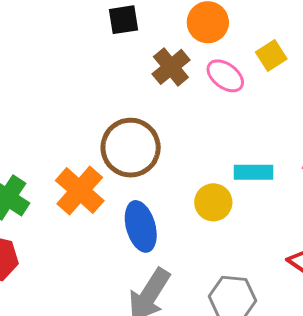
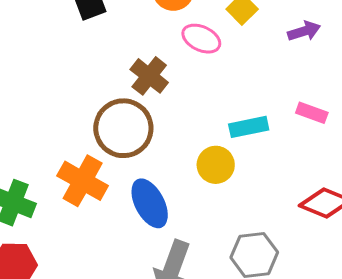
brown cross: (171, 67) -> (149, 76), moved

